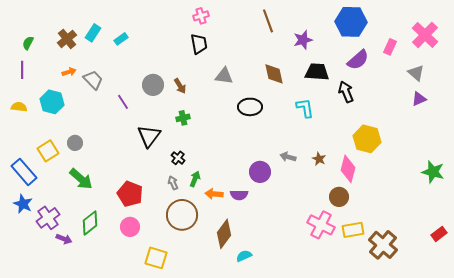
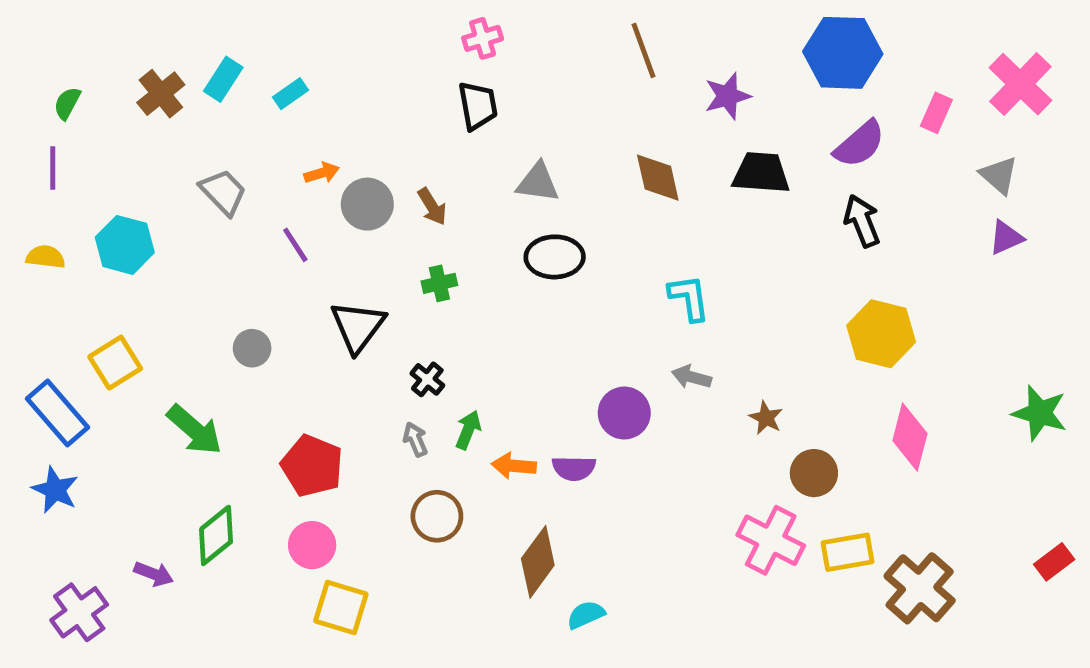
orange arrow: (69, 72) -> (322, 173), moved
black arrow: (346, 92) -> (862, 221), moved
black ellipse: (250, 107) -> (555, 257), moved
cyan L-shape: (305, 108) -> (689, 298), moved
gray circle: (75, 143) -> (252, 348), moved
brown star: (319, 159) -> (766, 418), moved
pink diamond: (348, 169) -> (910, 437), moved
brown circle: (182, 215) -> (437, 516), size x0.7
purple cross: (48, 218) -> (79, 612), moved
yellow square: (156, 258) -> (341, 607), moved

